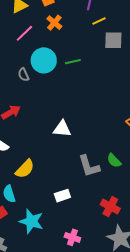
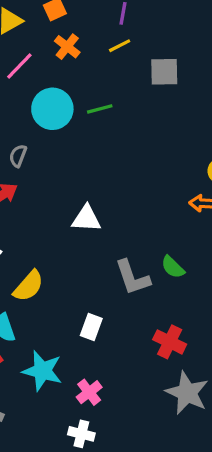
yellow line: (99, 21) -> (120, 46), moved
gray semicircle: (23, 75) -> (18, 156), moved, turned 48
white rectangle: (62, 196) -> (91, 327), turned -49
pink cross: (72, 237) -> (89, 392), moved, turned 35

